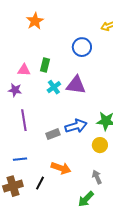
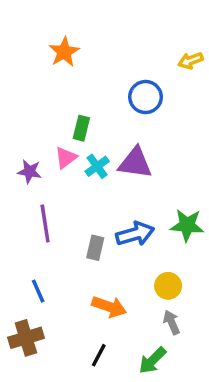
pink triangle: (24, 70) -> (66, 158), moved, turned -40
gray rectangle: (53, 134) -> (95, 248), turned -56
yellow circle: (100, 145) -> (168, 286), moved
blue line: (20, 159) -> (38, 291), turned 72
black line: (40, 183) -> (99, 355), moved

